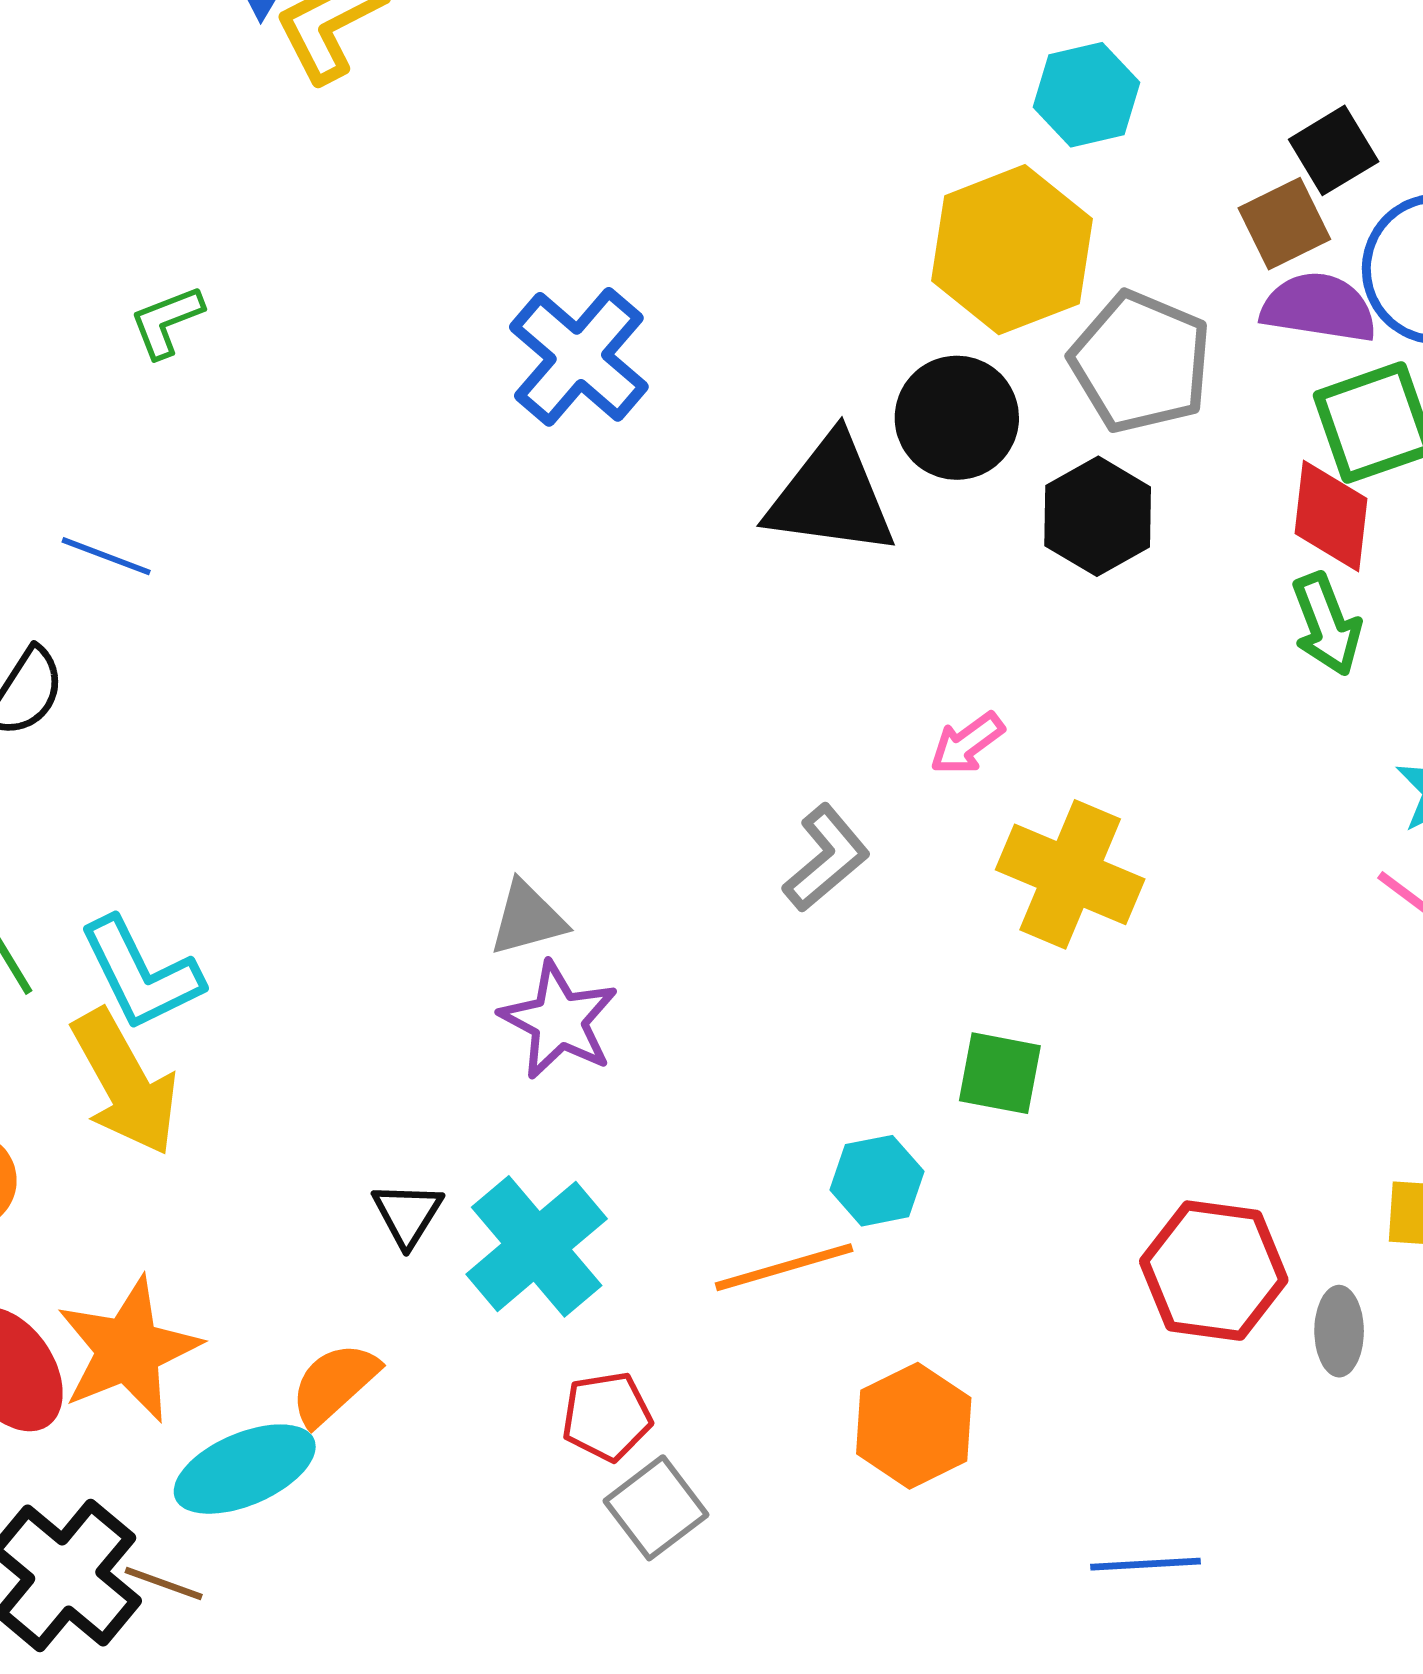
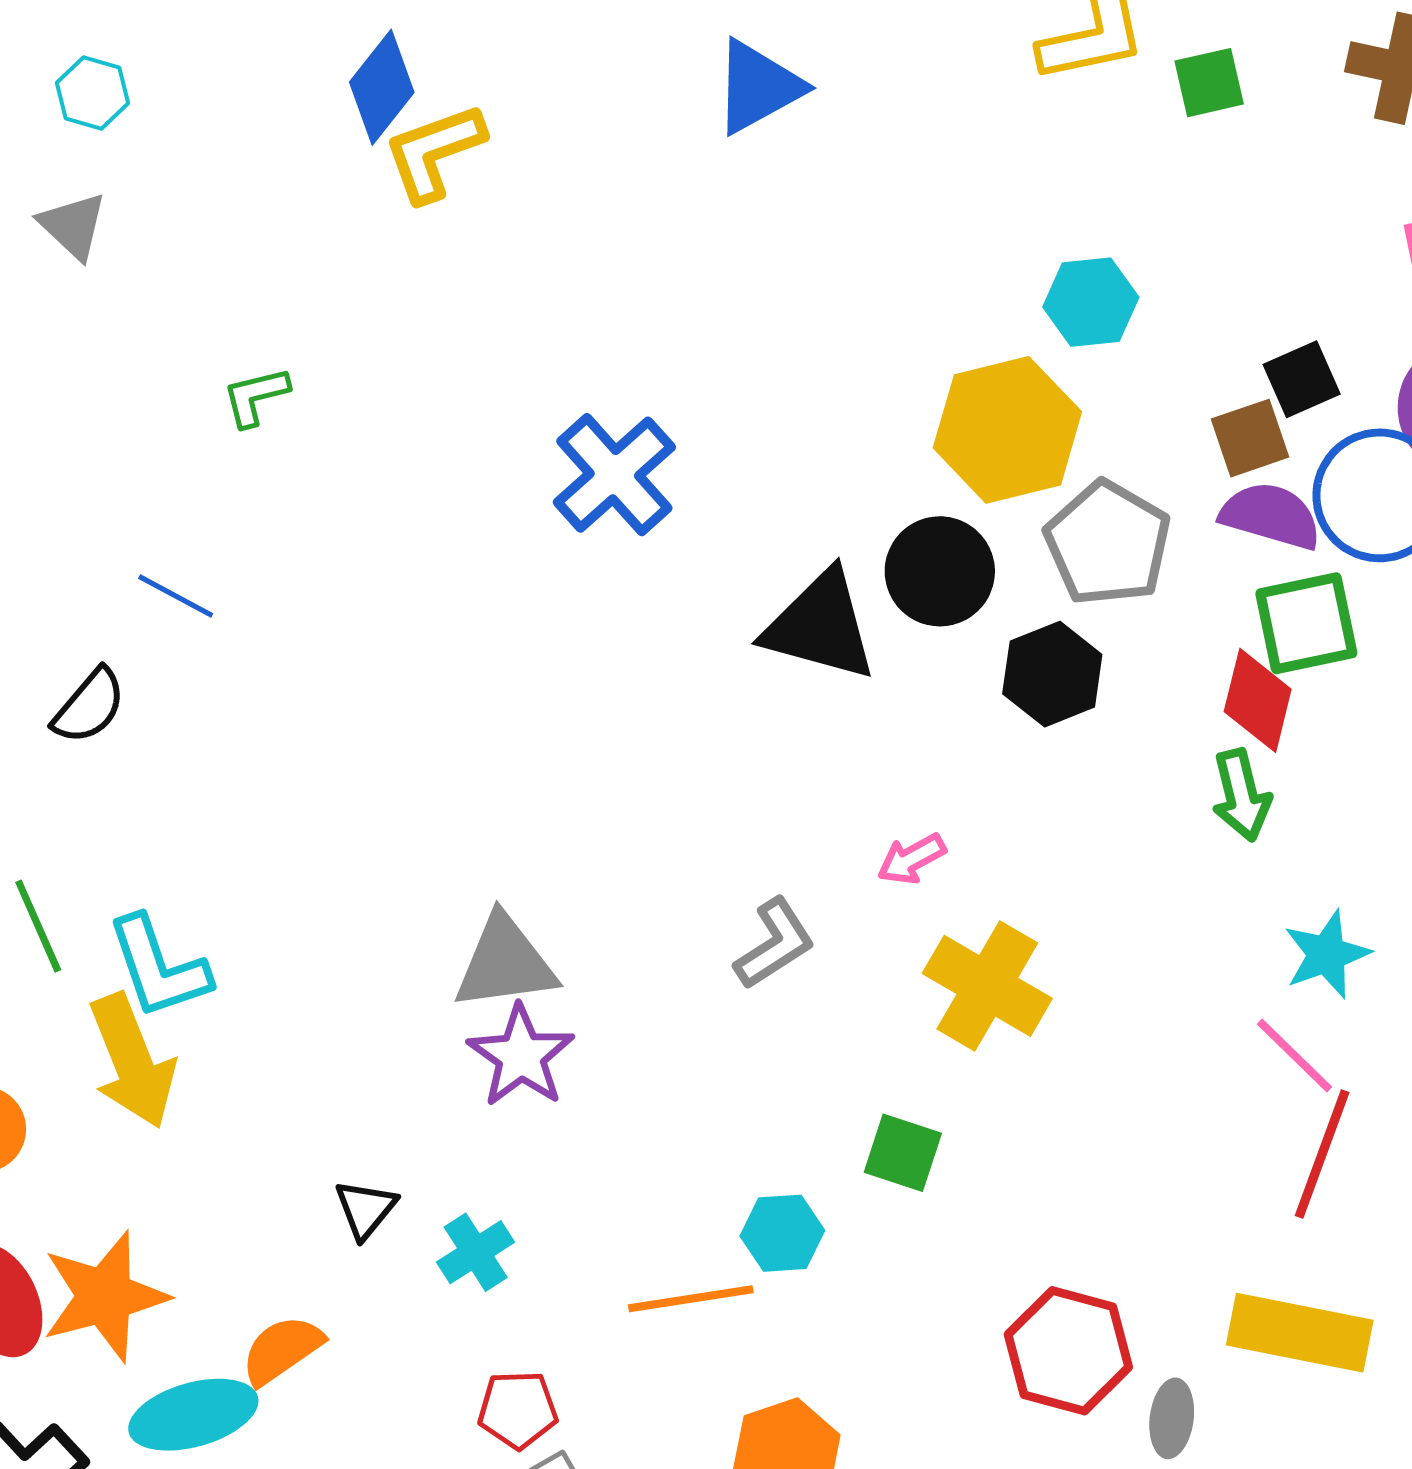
gray triangle: (527, 918) -> (505, 963), size x1.5
cyan cross: (537, 1246) -> (476, 1252), size x0.6

